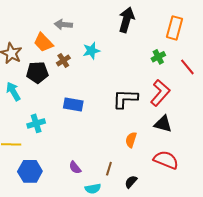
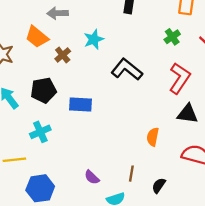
black pentagon: (37, 72) -> (43, 90), moved
black L-shape: (125, 99) -> (127, 69), moved, turned 44

